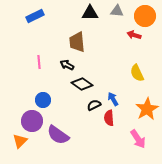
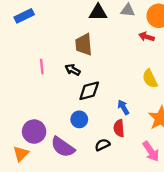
blue rectangle: (35, 16) -> (24, 16), moved
black diamond: (82, 84) -> (89, 91), turned -50
blue circle: (43, 100) -> (79, 119), moved
black semicircle: (94, 105) -> (102, 145), moved

